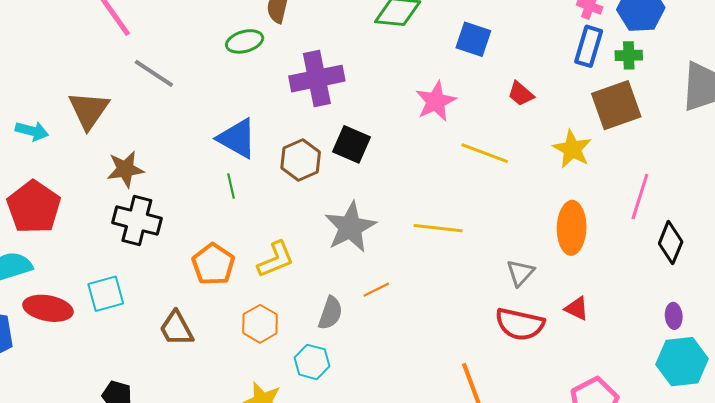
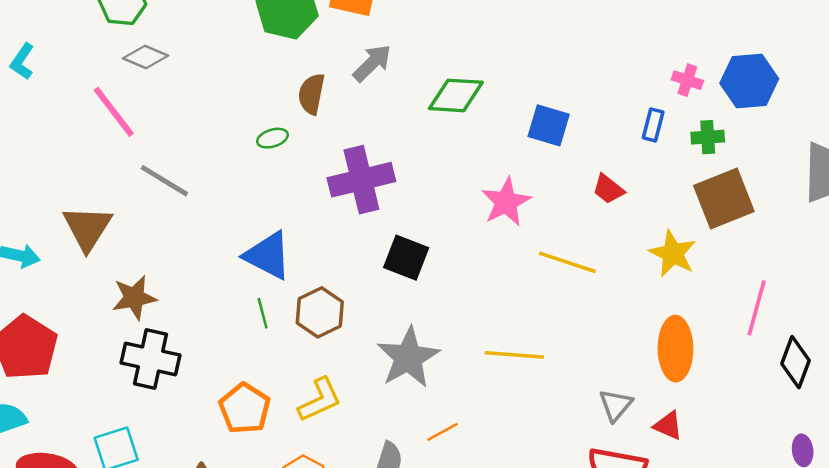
green ellipse: (245, 41) -> (272, 138), size x0.7
blue rectangle: (589, 46) -> (653, 125), moved, size x0.7
green cross: (629, 55) -> (708, 137), moved
brown hexagon: (301, 160) -> (320, 312), moved
red triangle: (577, 308) -> (668, 426), moved

